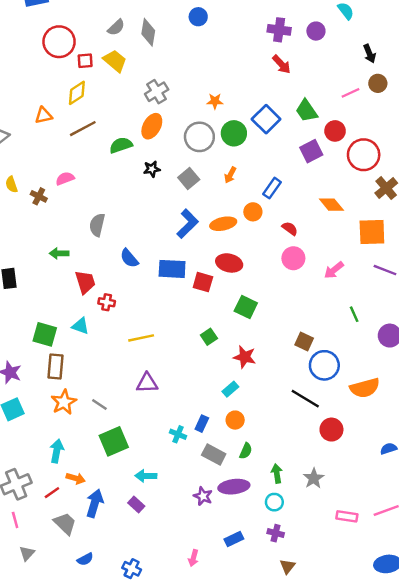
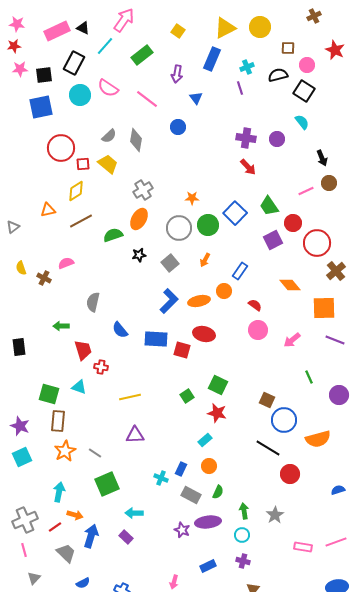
green square: (246, 307) -> (218, 385), moved

